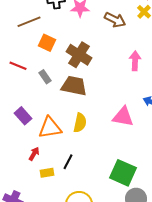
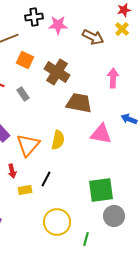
brown trapezoid: (74, 86) -> (79, 103), moved
orange triangle: (50, 128) -> (28, 145), turned -40
red arrow: (34, 154) -> (12, 171), turned 136
green square: (123, 173) -> (101, 190), turned -32

